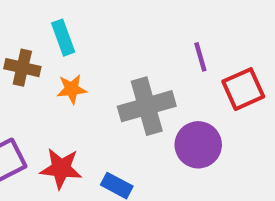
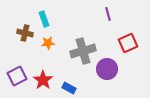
purple line: (200, 57) -> (108, 14), moved
red star: (61, 168) -> (43, 80), turned 30

